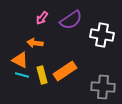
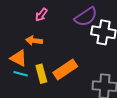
purple semicircle: (71, 20) -> (86, 17), moved

